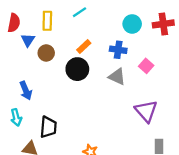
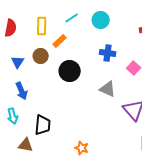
cyan circle: (132, 24) -> (101, 20), moved
blue triangle: (28, 40) -> (18, 62), moved
orange rectangle: (84, 47) -> (60, 41), moved
gray triangle: (117, 77) -> (108, 89), moved

